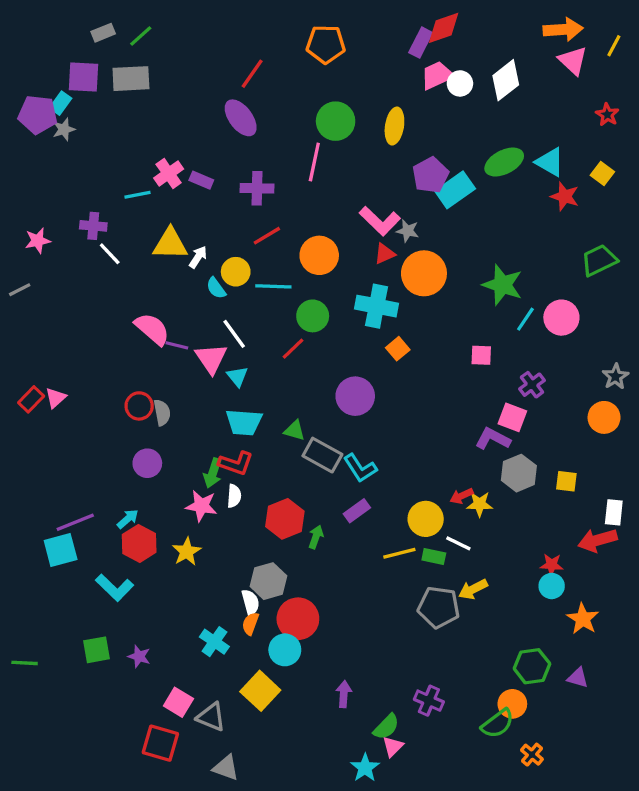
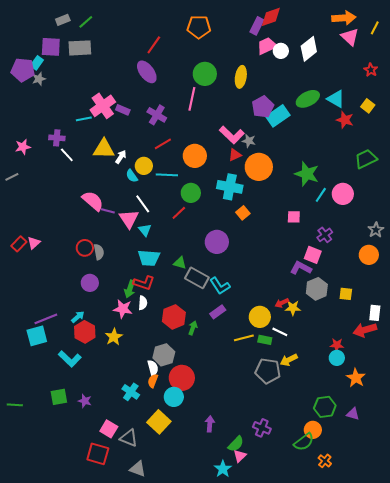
pink cross: (169, 174) -> (103, 106), size x1.4
purple cross: (257, 188) -> (157, 115), turned 30

